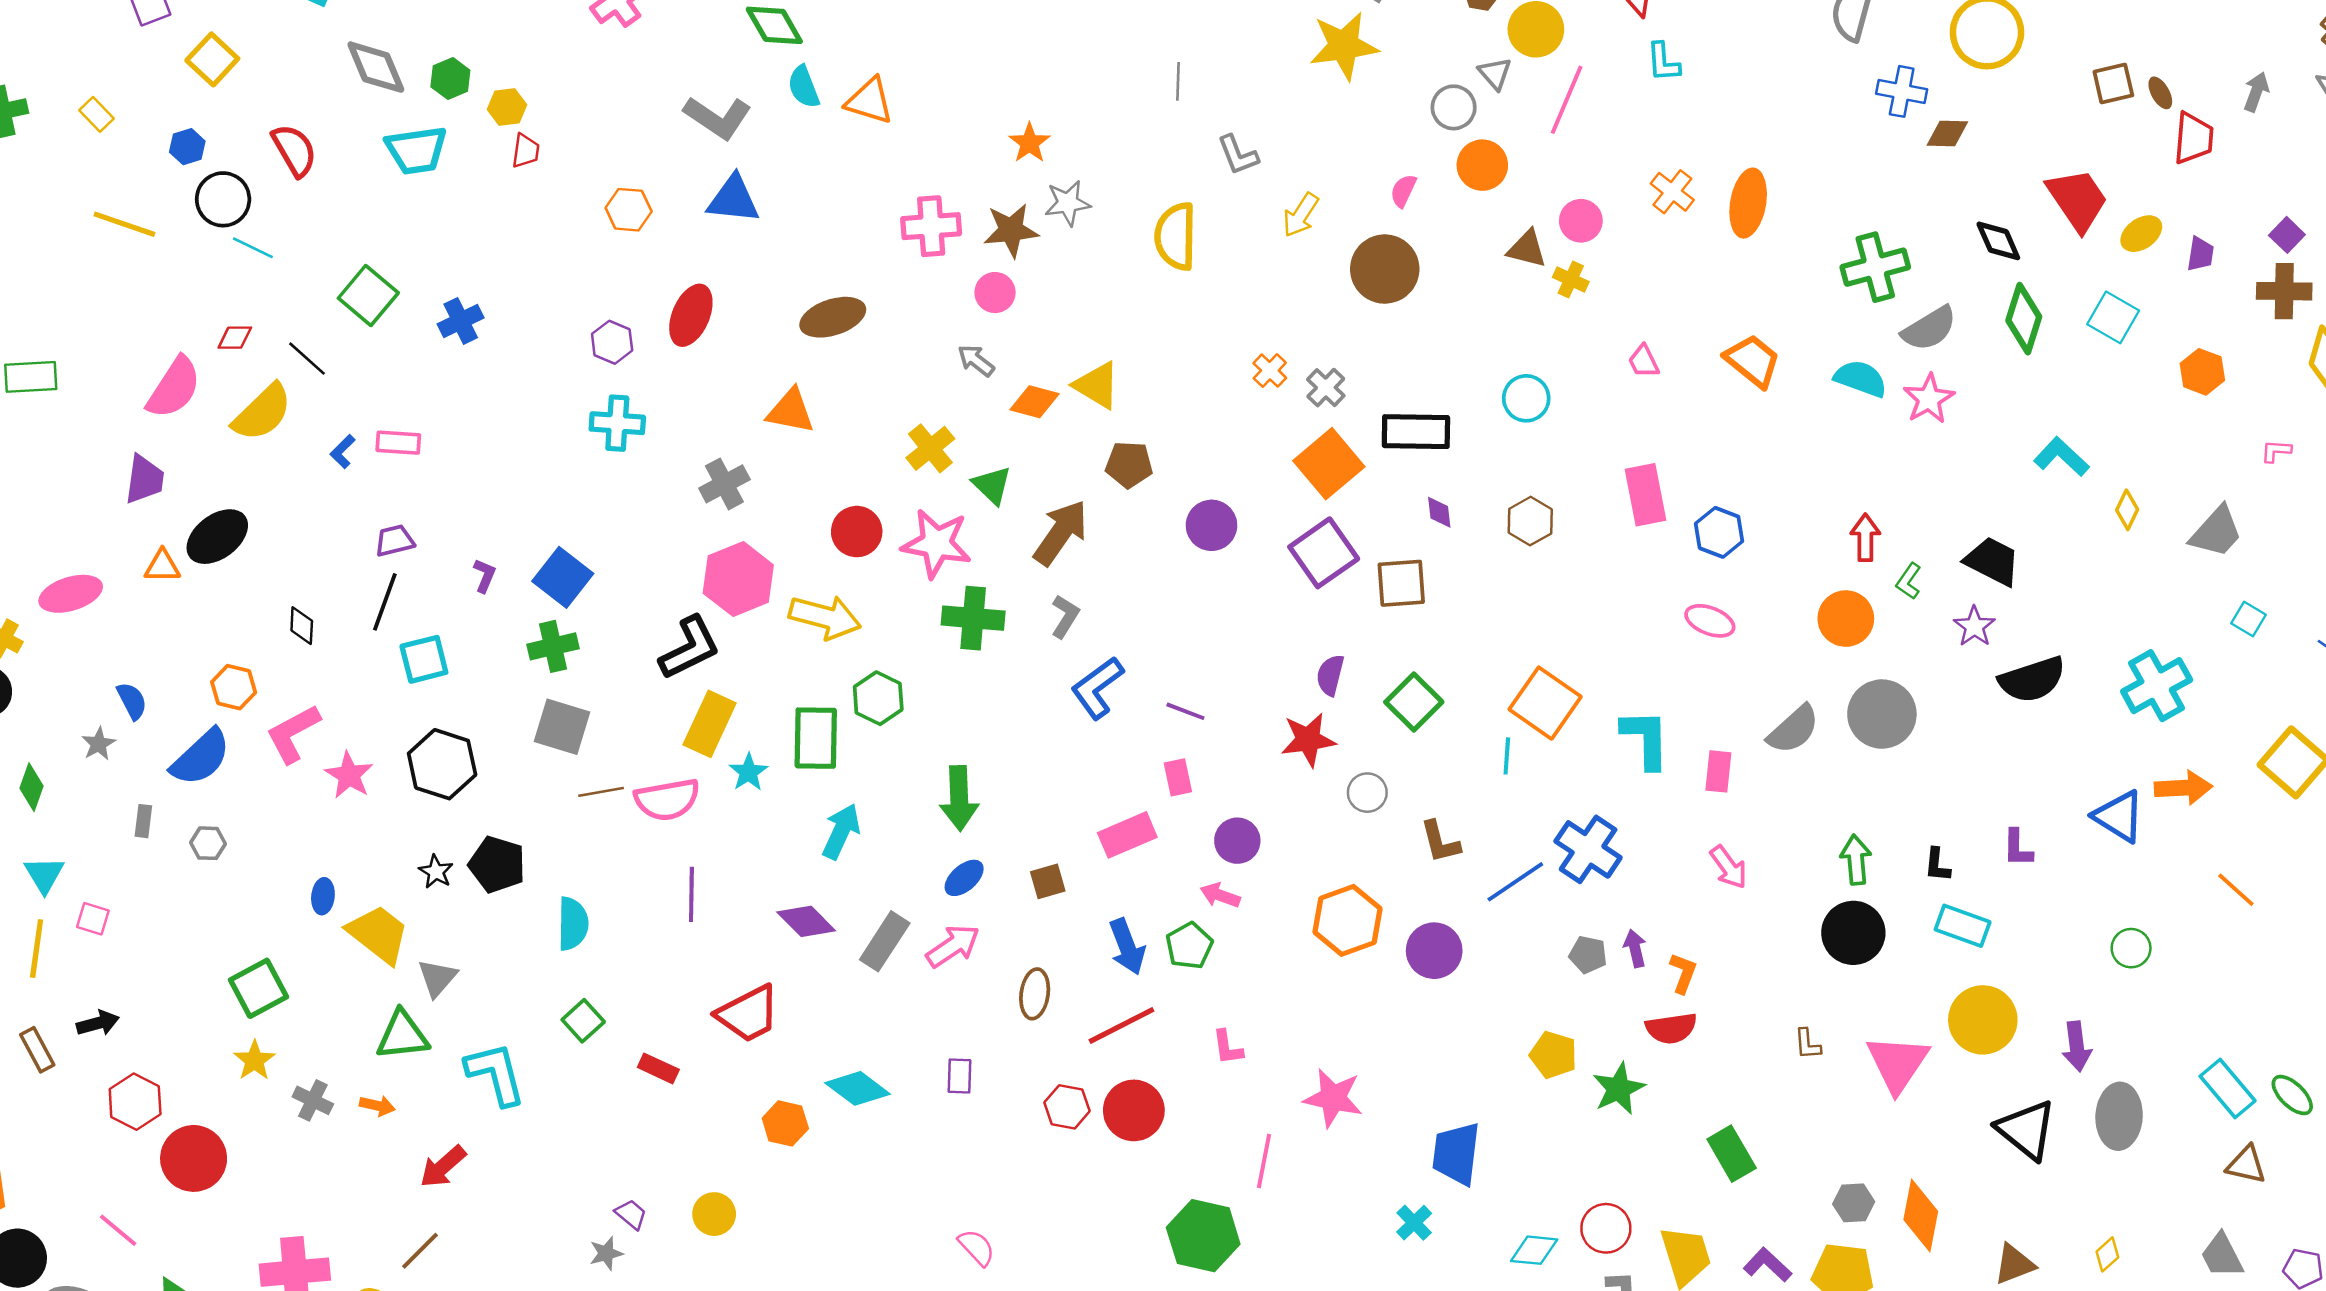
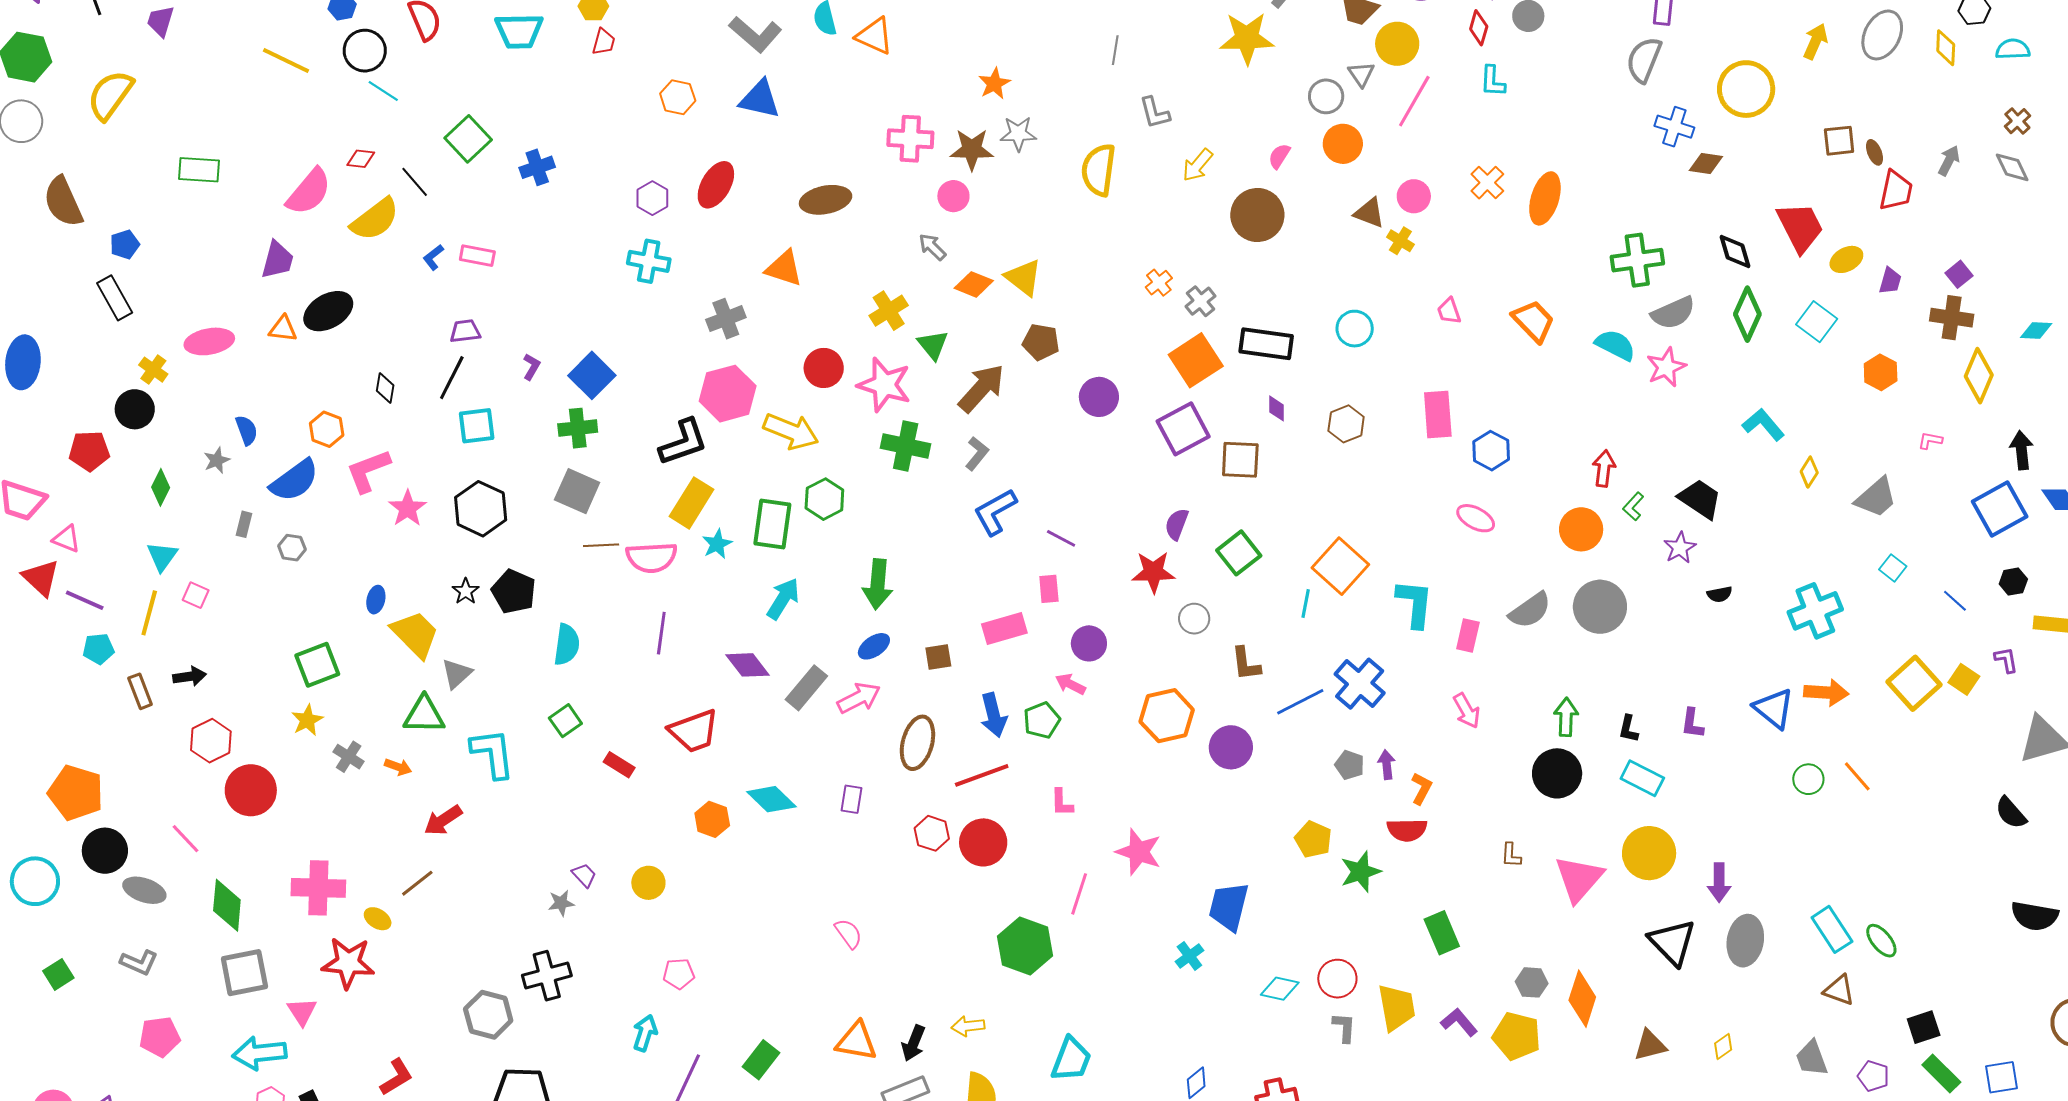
black semicircle: (2032, 680) -> (1720, 594), size x0.5
green circle: (2131, 948) -> (1808, 779), moved
brown ellipse: (1035, 994) -> (917, 743), size x1.4

